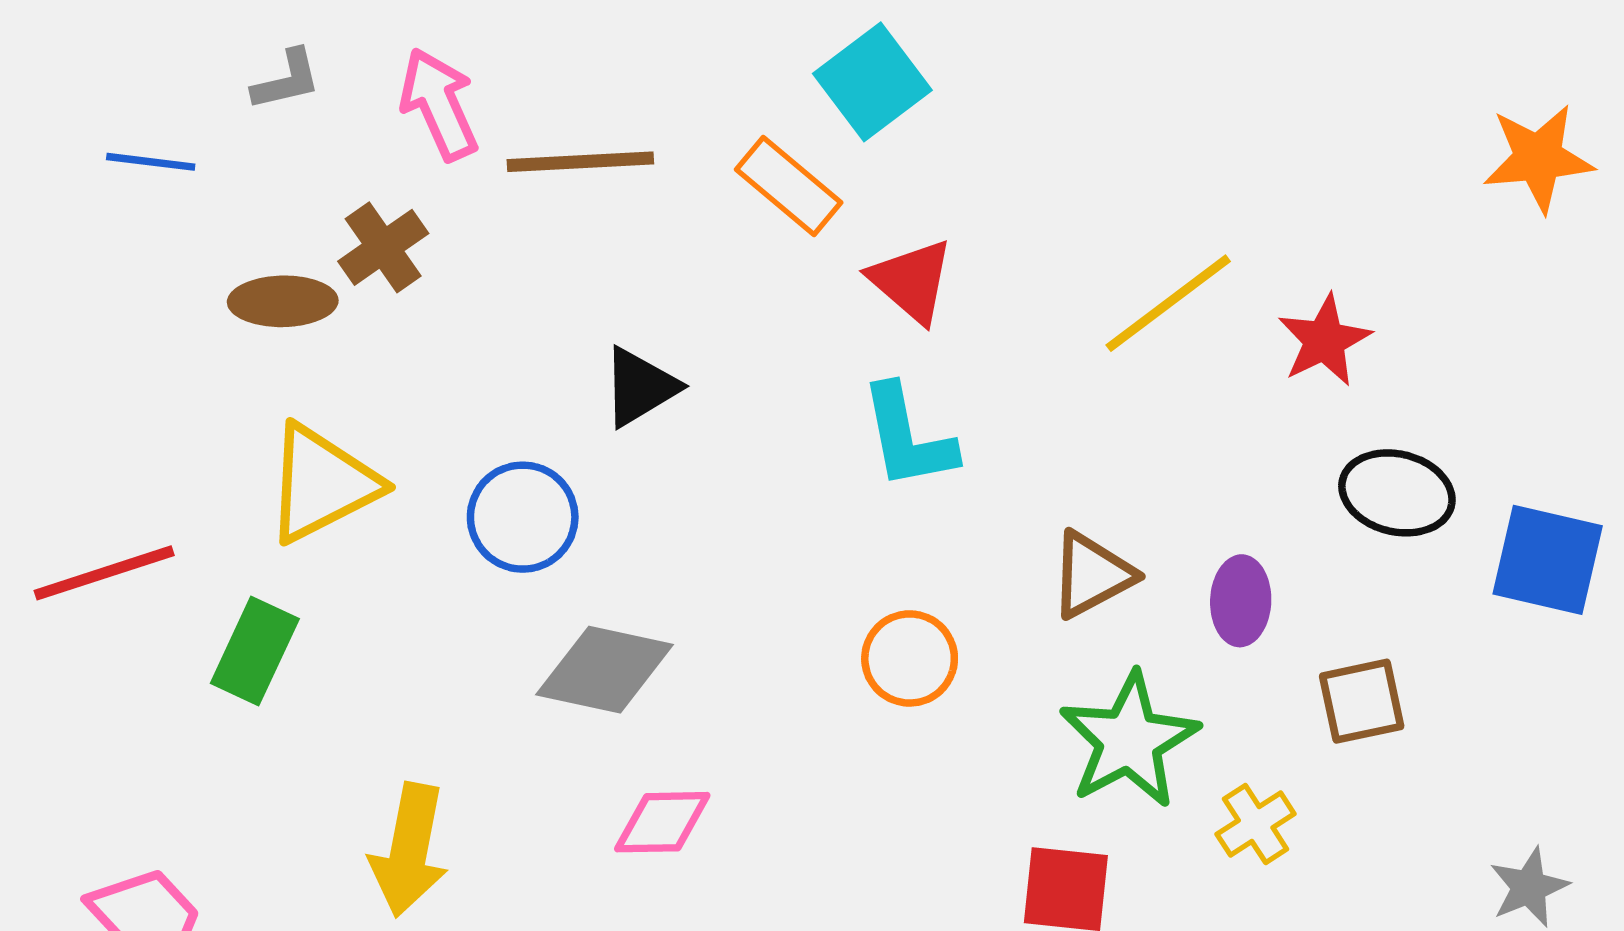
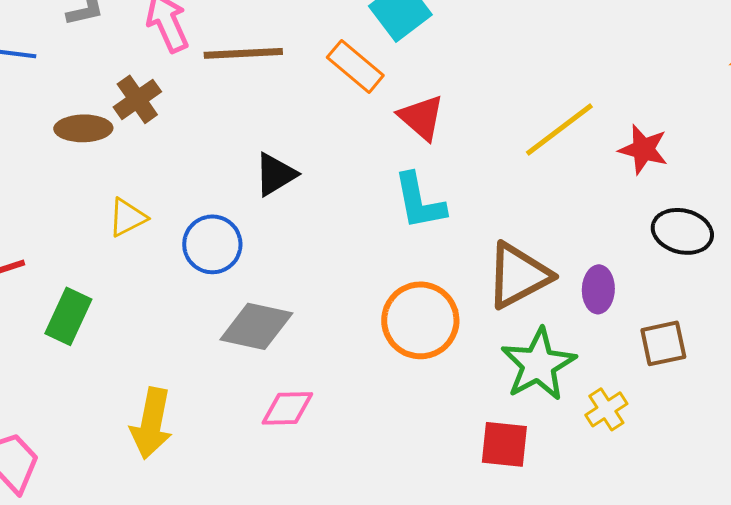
red star: (1324, 340) -> (643, 149), turned -30
yellow triangle: (322, 484) -> (127, 217), moved, size x0.6
brown triangle: (1092, 575) -> (518, 275), size x1.4
orange circle: (910, 658) -> (420, 320), size x1.5

